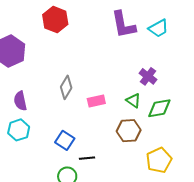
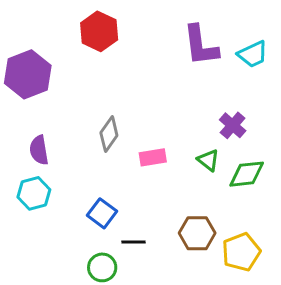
brown hexagon: (129, 131) -> (197, 233), moved

